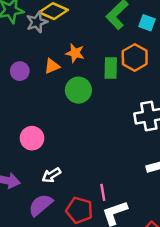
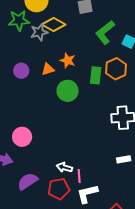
pink circle: (32, 138) -> (22, 137), moved
white arrow: (51, 175) -> (64, 167), moved, turned 42
red pentagon: (79, 210) -> (59, 189), turned -30

